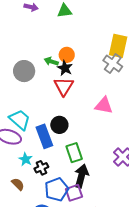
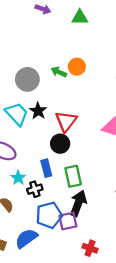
black star: (65, 68) -> (38, 111), moved
red triangle: (64, 86) -> (66, 121), moved
cyan trapezoid: (20, 120) -> (17, 114), moved
blue rectangle: (44, 136) -> (46, 168), moved, size x0.7

